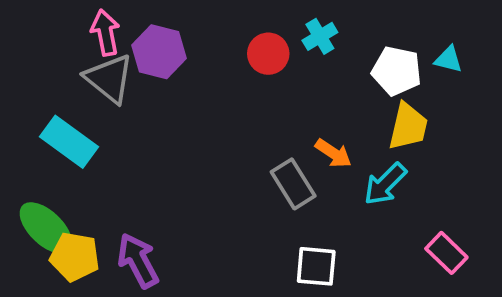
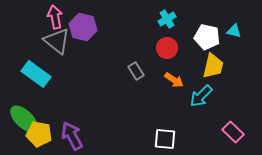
red circle: (268, 54) -> (167, 48), moved
gray rectangle: (293, 184) -> (136, 71), moved, size x0.7

